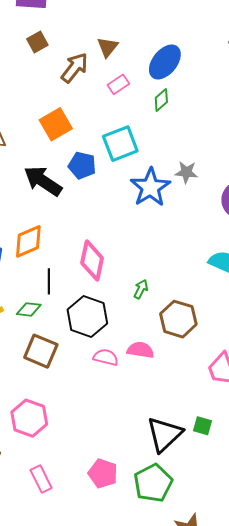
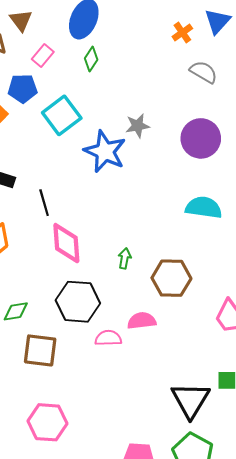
blue pentagon: (82, 165) -> (23, 88), moved
black line: (49, 281) -> (44, 203), moved

